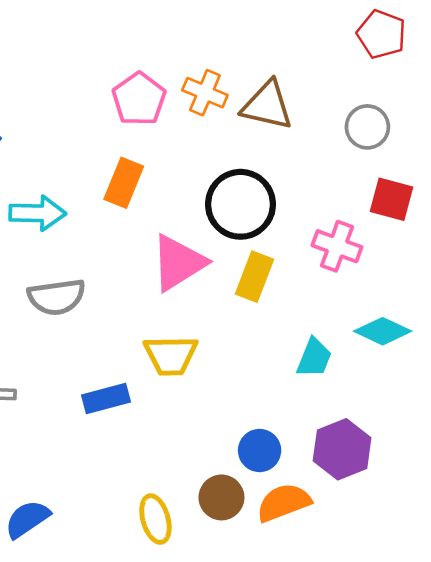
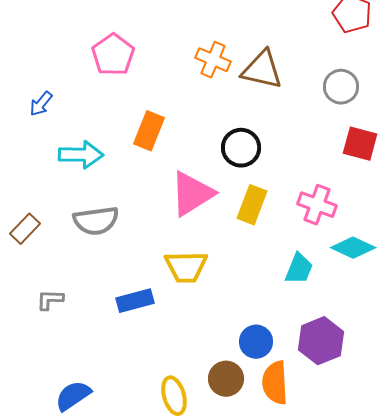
pink pentagon: (139, 99) -> (113, 55), moved
black circle: (240, 204) -> (241, 148), size x0.7
pink cross: (337, 246) -> (317, 205), moved
orange semicircle: (284, 503) -> (275, 383), turned -72

